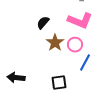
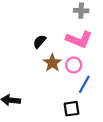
black square: (59, 83) -> (72, 109), moved

